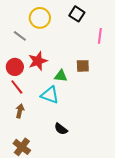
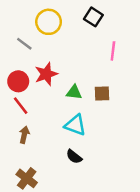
pink line: (100, 36) -> (113, 51), moved
brown square: (83, 66) -> (102, 93), moved
cyan triangle: (50, 95) -> (75, 125), moved

